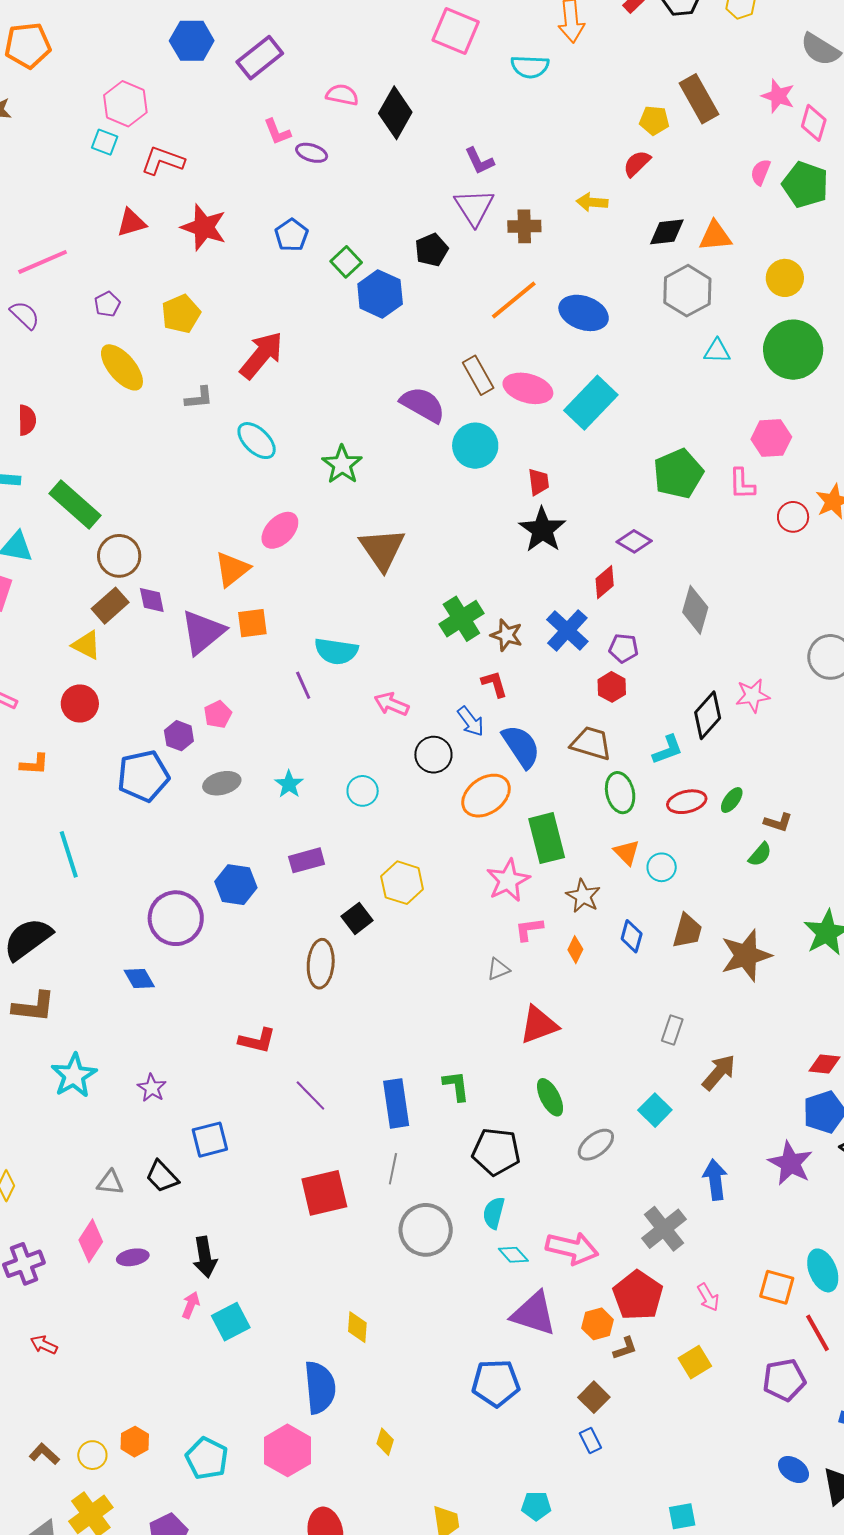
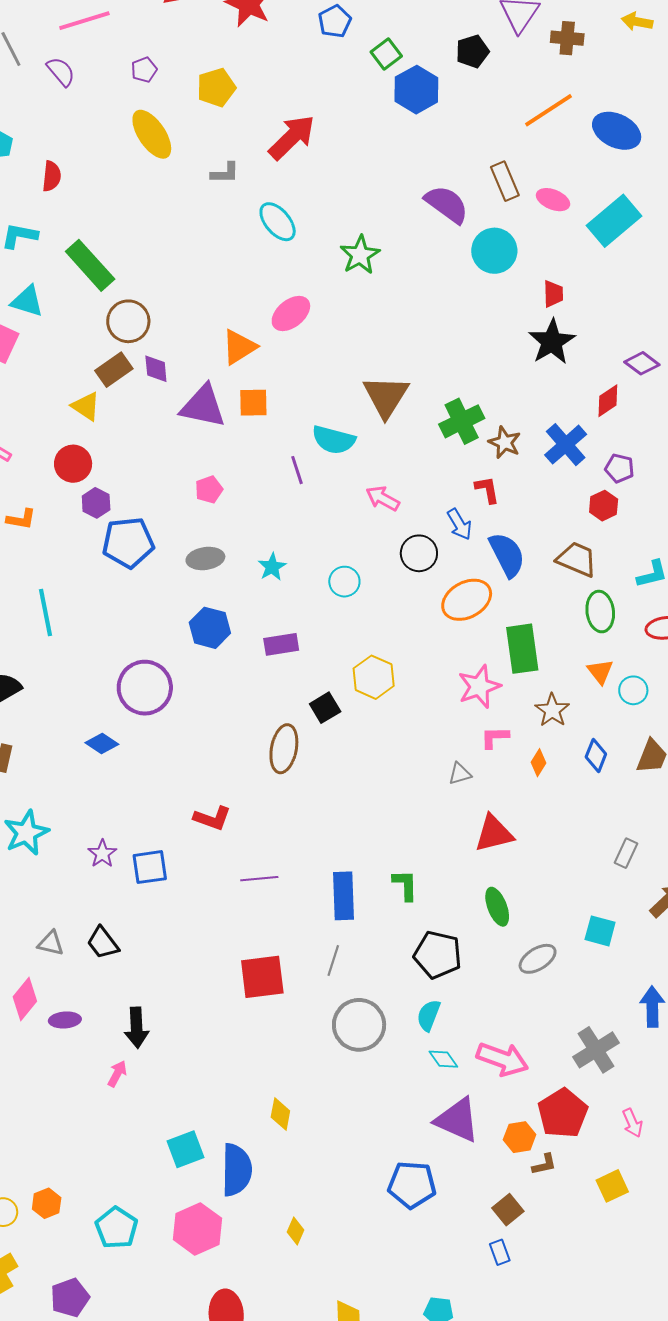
pink ellipse: (528, 388) -> (553, 200), size x0.7
brown triangle: (382, 549) -> (386, 396), moved
purple triangle: (203, 632) -> (203, 406), turned 45
purple hexagon: (179, 736) -> (96, 503), moved
blue hexagon: (236, 885) -> (210, 628), moved
blue diamond: (139, 978) -> (102, 743), turned -32
purple line: (310, 1096) -> (259, 879), turned -57
cyan square: (655, 1110) -> (600, 931), turned -36
blue square: (210, 1140) -> (150, 867), moved
cyan square: (231, 1322) -> (185, 1149), moved

